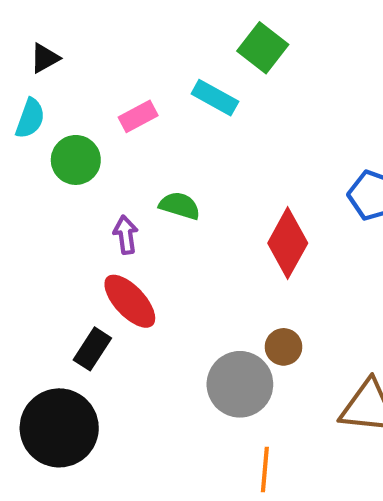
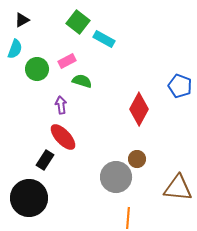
green square: (263, 48) -> (78, 22), moved
pink rectangle: (138, 116) -> (67, 61), moved
green semicircle: (180, 206) -> (82, 81), moved

